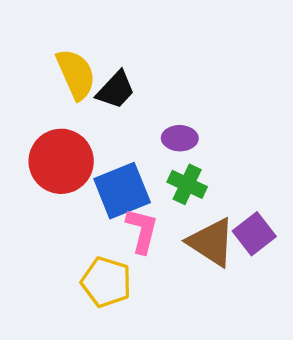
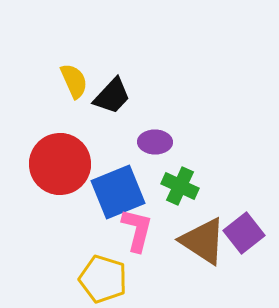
yellow semicircle: (76, 74) -> (74, 81), size x0.7
purple ellipse: (180, 138) -> (155, 142), moved

